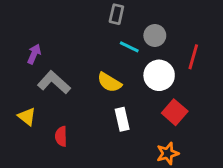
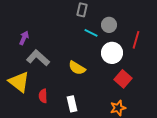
yellow semicircle: (109, 82) -> (77, 68), moved
yellow triangle: (27, 116) -> (19, 82), size x1.6
white rectangle: (122, 119) -> (72, 104), moved

